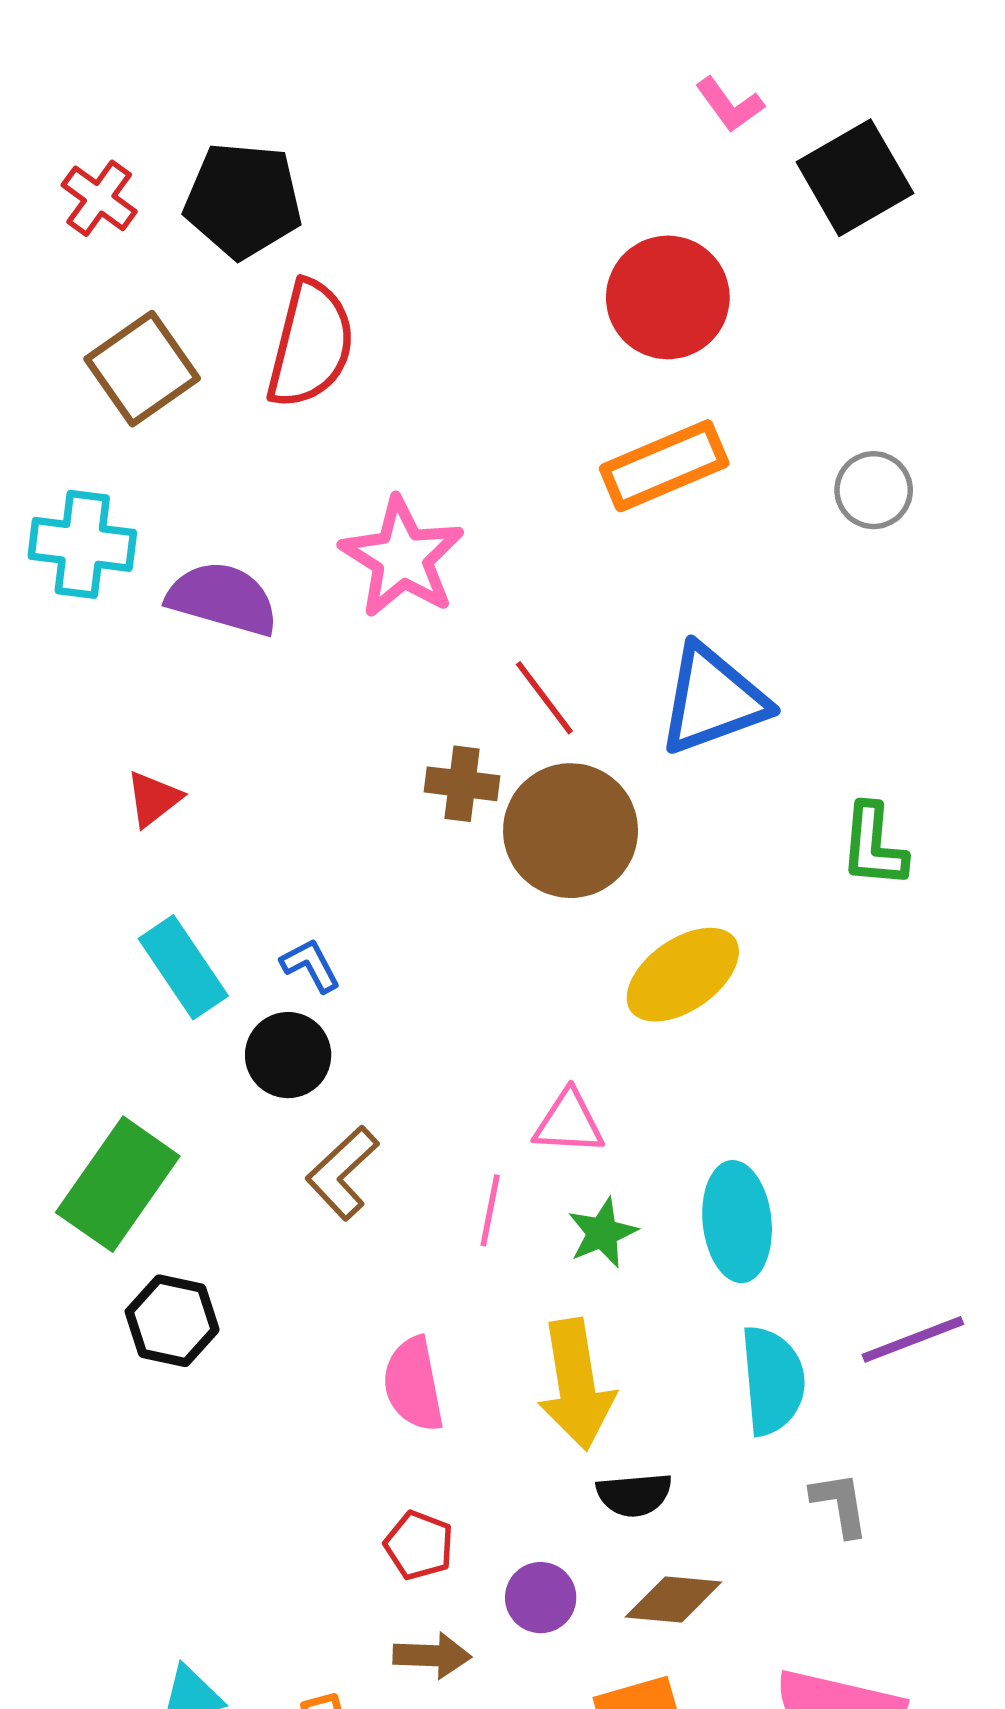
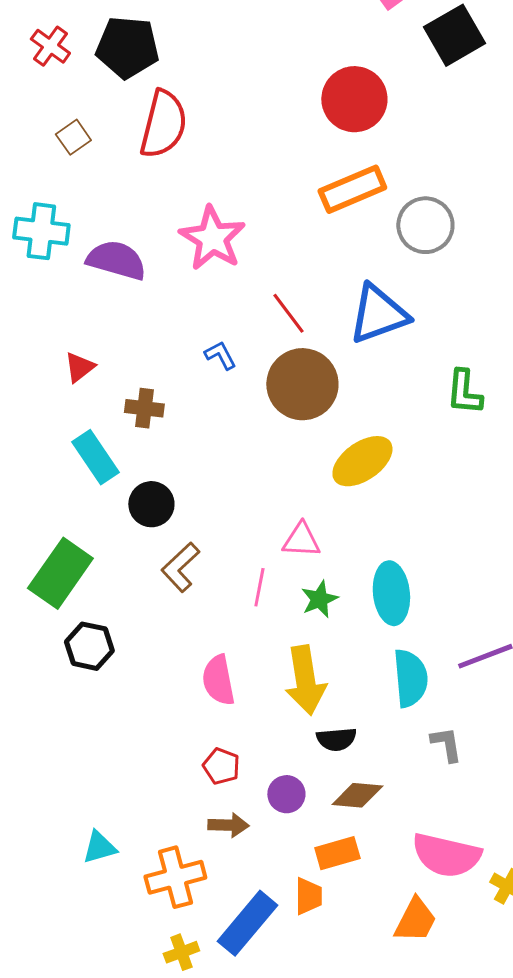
brown square: (142, 369) -> (73, 137), size x0.6
gray circle: (874, 490) -> (425, 225), moved, size x1.4
brown cross: (462, 784) -> (144, 408), moved
blue L-shape: (311, 965) -> (220, 355), moved

